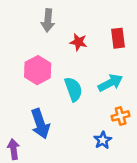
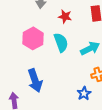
cyan semicircle: (73, 89) -> (61, 42), moved

